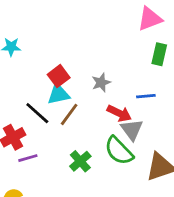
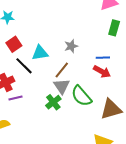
red square: (59, 76) -> (14, 44), moved
red arrow: (119, 113) -> (102, 72), moved
brown line: (69, 114) -> (62, 70), moved
gray triangle: (132, 130) -> (62, 86), moved

